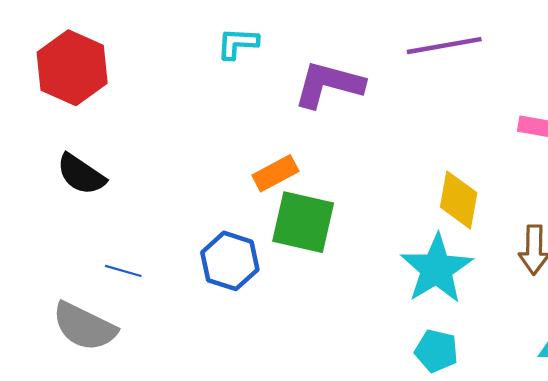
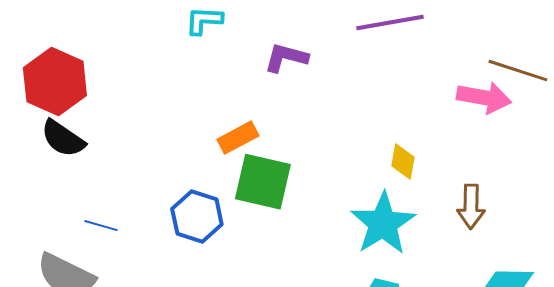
red hexagon: (72, 68) -> (55, 82), moved
purple L-shape: (329, 84) -> (286, 58), size x0.7
yellow diamond: (459, 200) -> (403, 162), size x0.7

